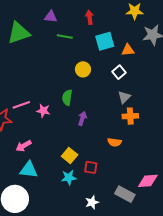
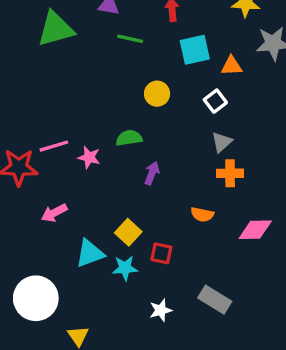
green semicircle: (67, 98) -> (129, 138), turned 70
cyan triangle: (29, 170) -> (90, 253), moved, turned -30
pink diamond: (148, 181) -> (255, 230), moved

